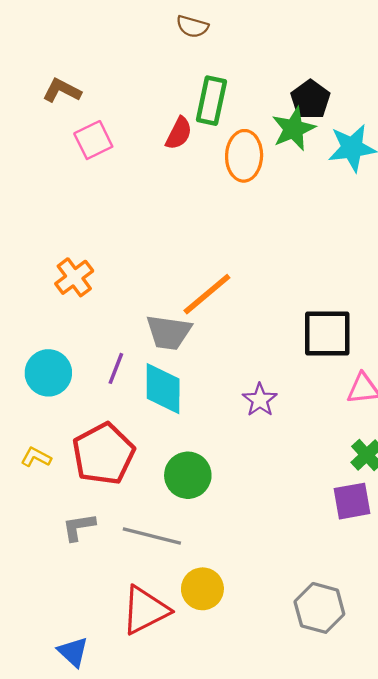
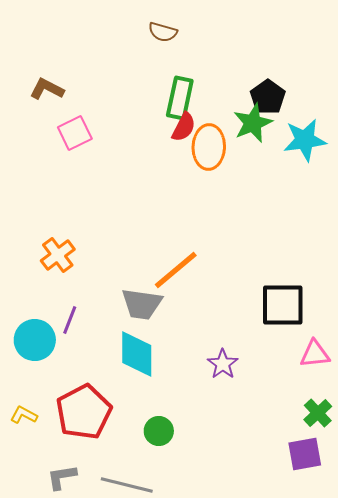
red semicircle: (179, 133) -> (184, 127), moved
purple line: (116, 368) -> (70, 320), moved
green circle: (188, 475) -> (159, 431), size x0.7

